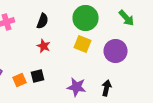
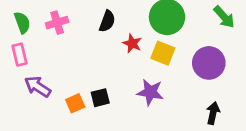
red star: (44, 46) -> (132, 43), moved
purple star: (76, 87) -> (150, 92), moved
black arrow: (106, 88) -> (213, 113), moved

